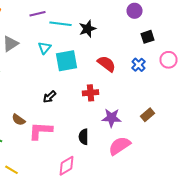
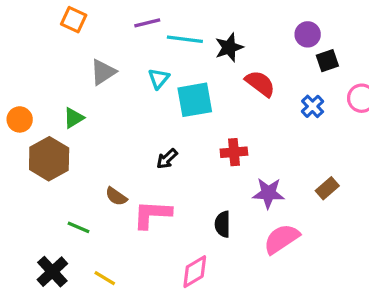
purple circle: (134, 11) -> (308, 34), moved
red semicircle: (106, 64) -> (260, 83), moved

